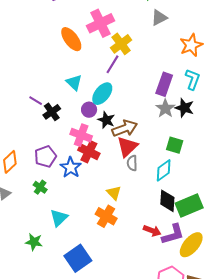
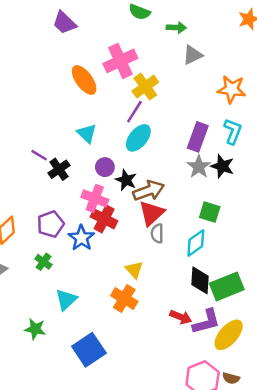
orange star: (191, 45) -> (232, 89), turned 30
cyan ellipse: (102, 94) -> (138, 138), moved

